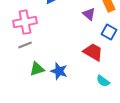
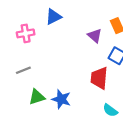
pink cross: (25, 22) -> (26, 33), moved, size x0.7
red trapezoid: (93, 52) -> (99, 78), turned -115

